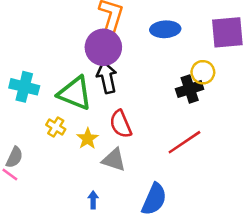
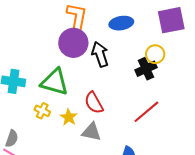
black arrow: (107, 77) -> (100, 54), moved

